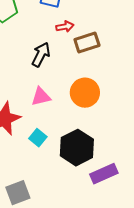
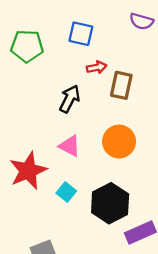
brown rectangle: (87, 43) -> (121, 85), turned -60
pink triangle: (41, 97) -> (70, 146), turned 40

